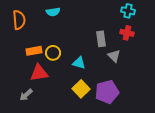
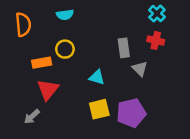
cyan cross: (128, 11) -> (157, 13), turned 32
yellow circle: (53, 53) -> (65, 49), moved
red triangle: (39, 73) -> (48, 90), turned -42
yellow square: (81, 89) -> (99, 109), turned 30

